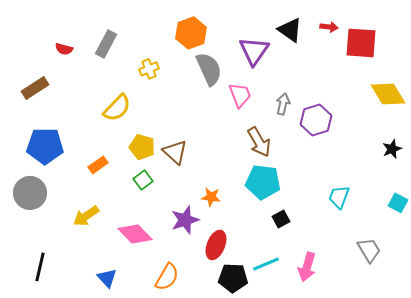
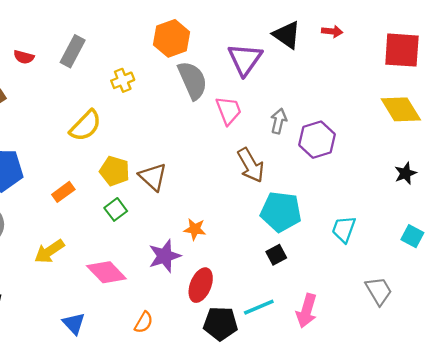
red square: (361, 43) -> (402, 50), moved
cyan pentagon: (263, 182) -> (281, 212), moved
orange semicircle: (167, 277) -> (144, 322), size x0.7

